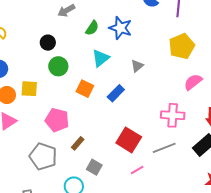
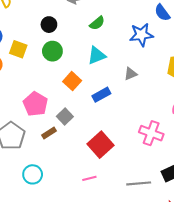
blue star: (120, 28) -> (141, 35), moved, turned 30
yellow square: (29, 89) -> (18, 49), moved
gray line: (164, 148) -> (139, 183), moved
gray square: (94, 167) -> (65, 117), moved
pink line: (137, 170) -> (89, 178), moved

